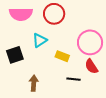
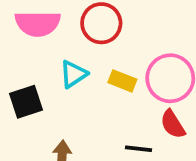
yellow rectangle: (62, 56) -> (122, 81), moved

